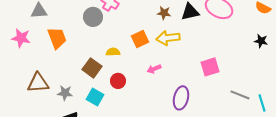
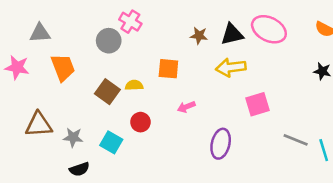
yellow arrow: (168, 38) -> (231, 67), moved
orange square: (140, 39) -> (168, 69), turned 30
brown square: (92, 68) -> (107, 92), moved

